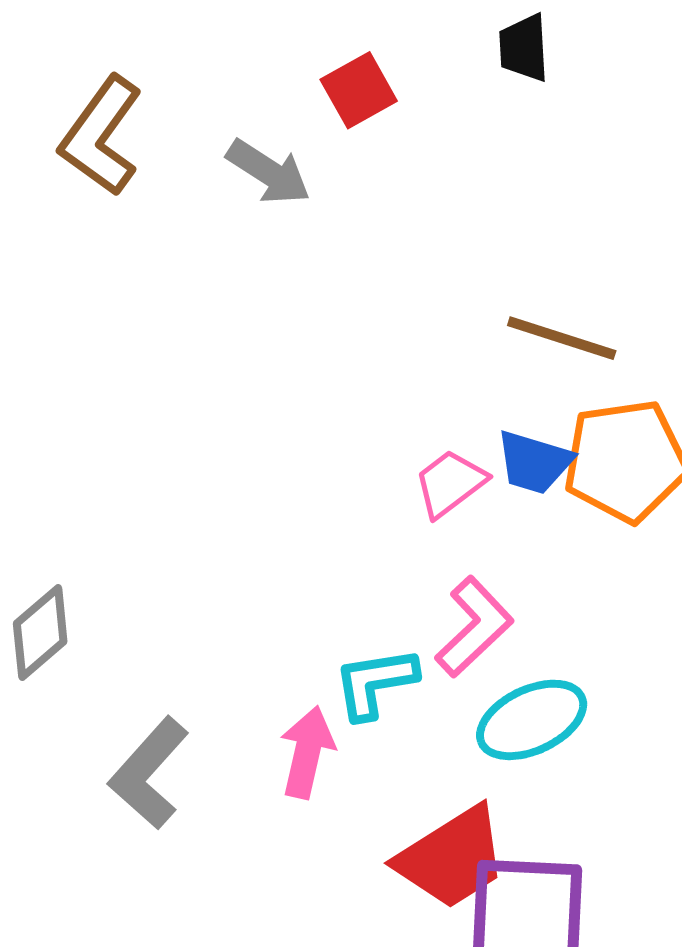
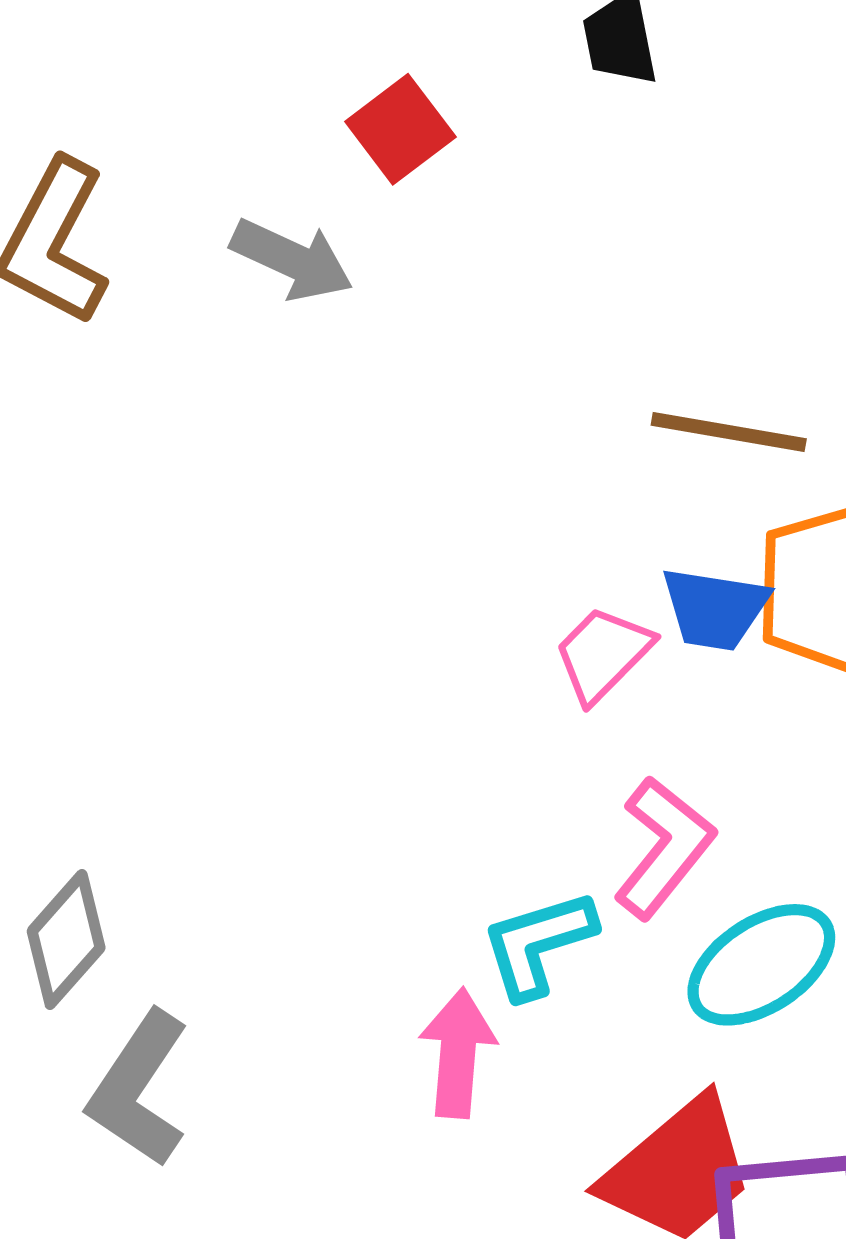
gray L-shape: (149, 773) -> (139, 1089), moved

